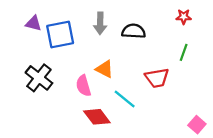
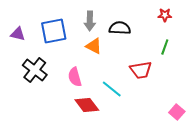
purple triangle: (33, 23) -> (18, 34), moved
orange triangle: (105, 69) -> (94, 46), moved

